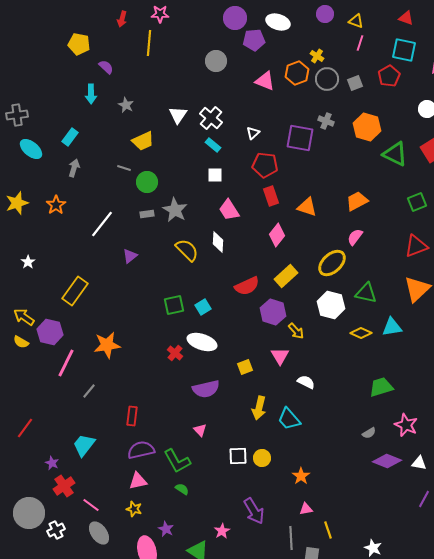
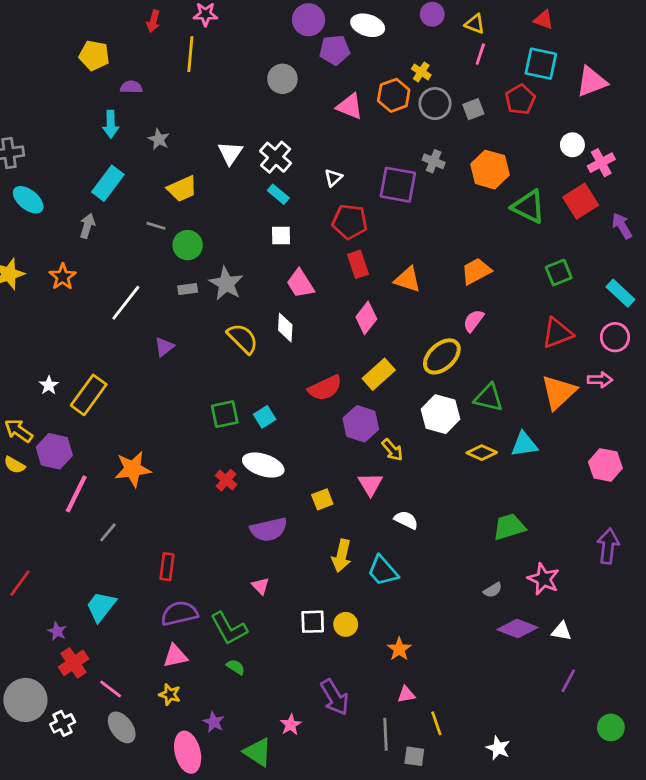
purple semicircle: (106, 67) -> (131, 87), turned -42
cyan rectangle: (70, 137) -> (108, 183), moved, size x1.4
white star: (28, 262) -> (49, 385), moved

